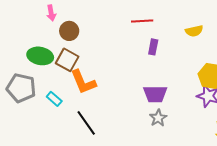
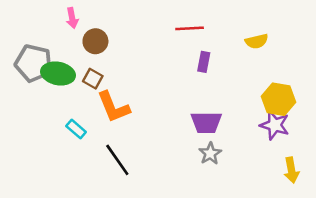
brown square: (67, 60) -> (93, 79), size x0.7
gray pentagon: (21, 88) -> (34, 63), moved

